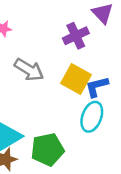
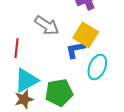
blue L-shape: (97, 87) -> (75, 50), moved

